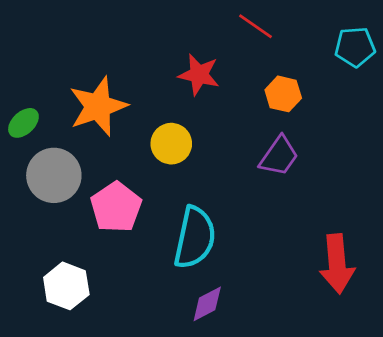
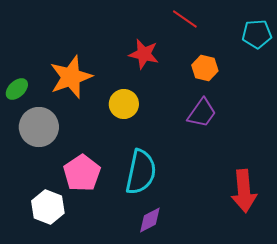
pink pentagon: (116, 207) -> (82, 173), moved

